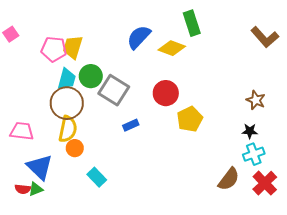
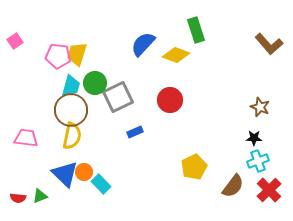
gray square: (114, 90) -> (118, 97), turned 32
yellow pentagon: (190, 119) -> (194, 167), moved
orange circle: (75, 148) -> (84, 172), moved
blue triangle: (40, 167) -> (65, 174), moved
red semicircle: (23, 189) -> (18, 198), moved

